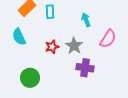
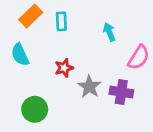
gray star: (74, 46) -> (89, 87), moved
purple cross: (85, 68) -> (121, 92), moved

